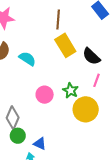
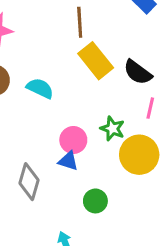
green circle: (18, 136) -> (95, 201), moved
blue triangle: (40, 144) -> (68, 161), moved

